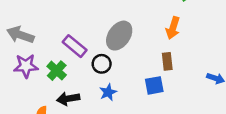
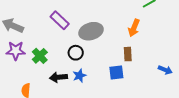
gray ellipse: (119, 36) -> (91, 31), turned 35
purple rectangle: (75, 46) -> (60, 20), moved
black arrow: (68, 99) -> (58, 77), moved

